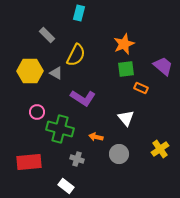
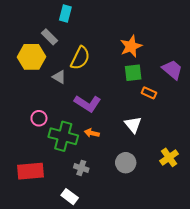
cyan rectangle: (79, 13) -> (65, 14), moved
yellow hexagon: (30, 71) -> (32, 57), moved
orange arrow: (96, 137) -> (92, 133), moved

